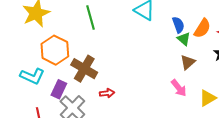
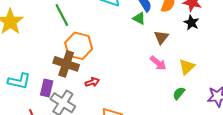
green triangle: (184, 39) -> (139, 18), moved
orange hexagon: (55, 50) -> (79, 46), moved

